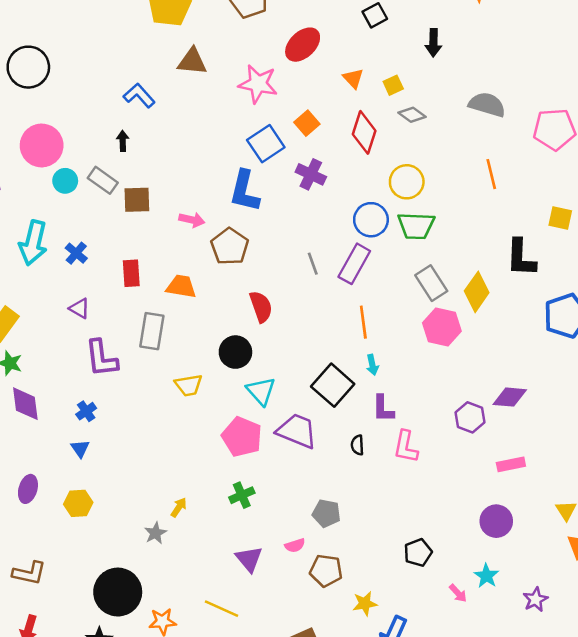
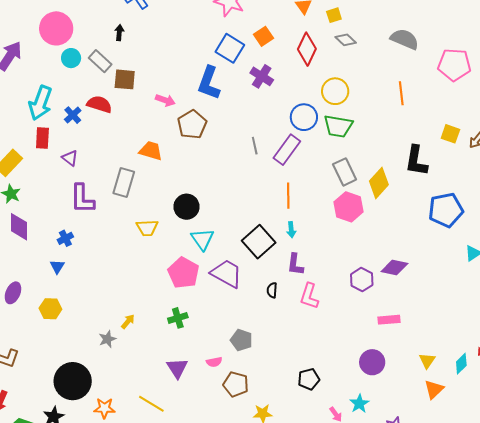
blue square: (266, 144) -> (230, 48), turned -32
red rectangle: (131, 273) -> (42, 138), moved
red semicircle: (261, 307) -> (99, 104), moved, turned -60

